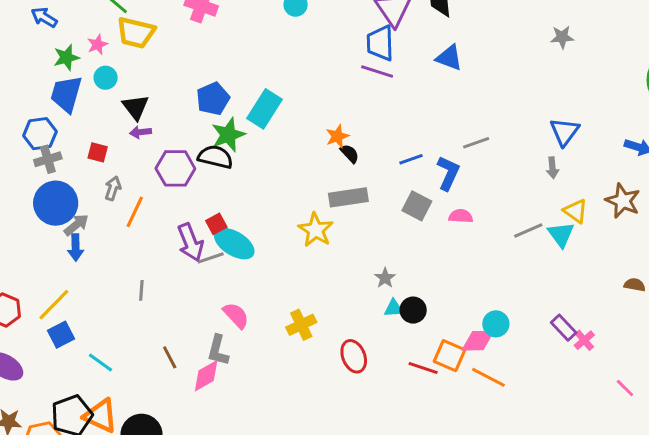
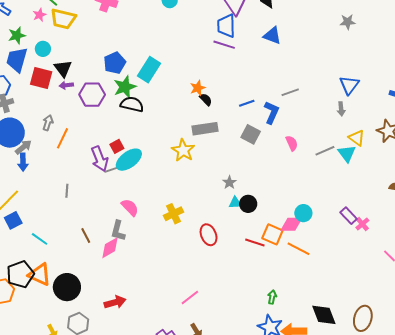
pink star: (97, 44) -> (39, 15), moved
red square: (98, 152) -> (41, 78), moved, size x1.6
black semicircle: (215, 157) -> (132, 104), moved
purple hexagon: (175, 168) -> (92, 95), moved
pink semicircle: (461, 216) -> (292, 143), moved, turned 63
cyan ellipse: (234, 244) -> (129, 160), turned -68

